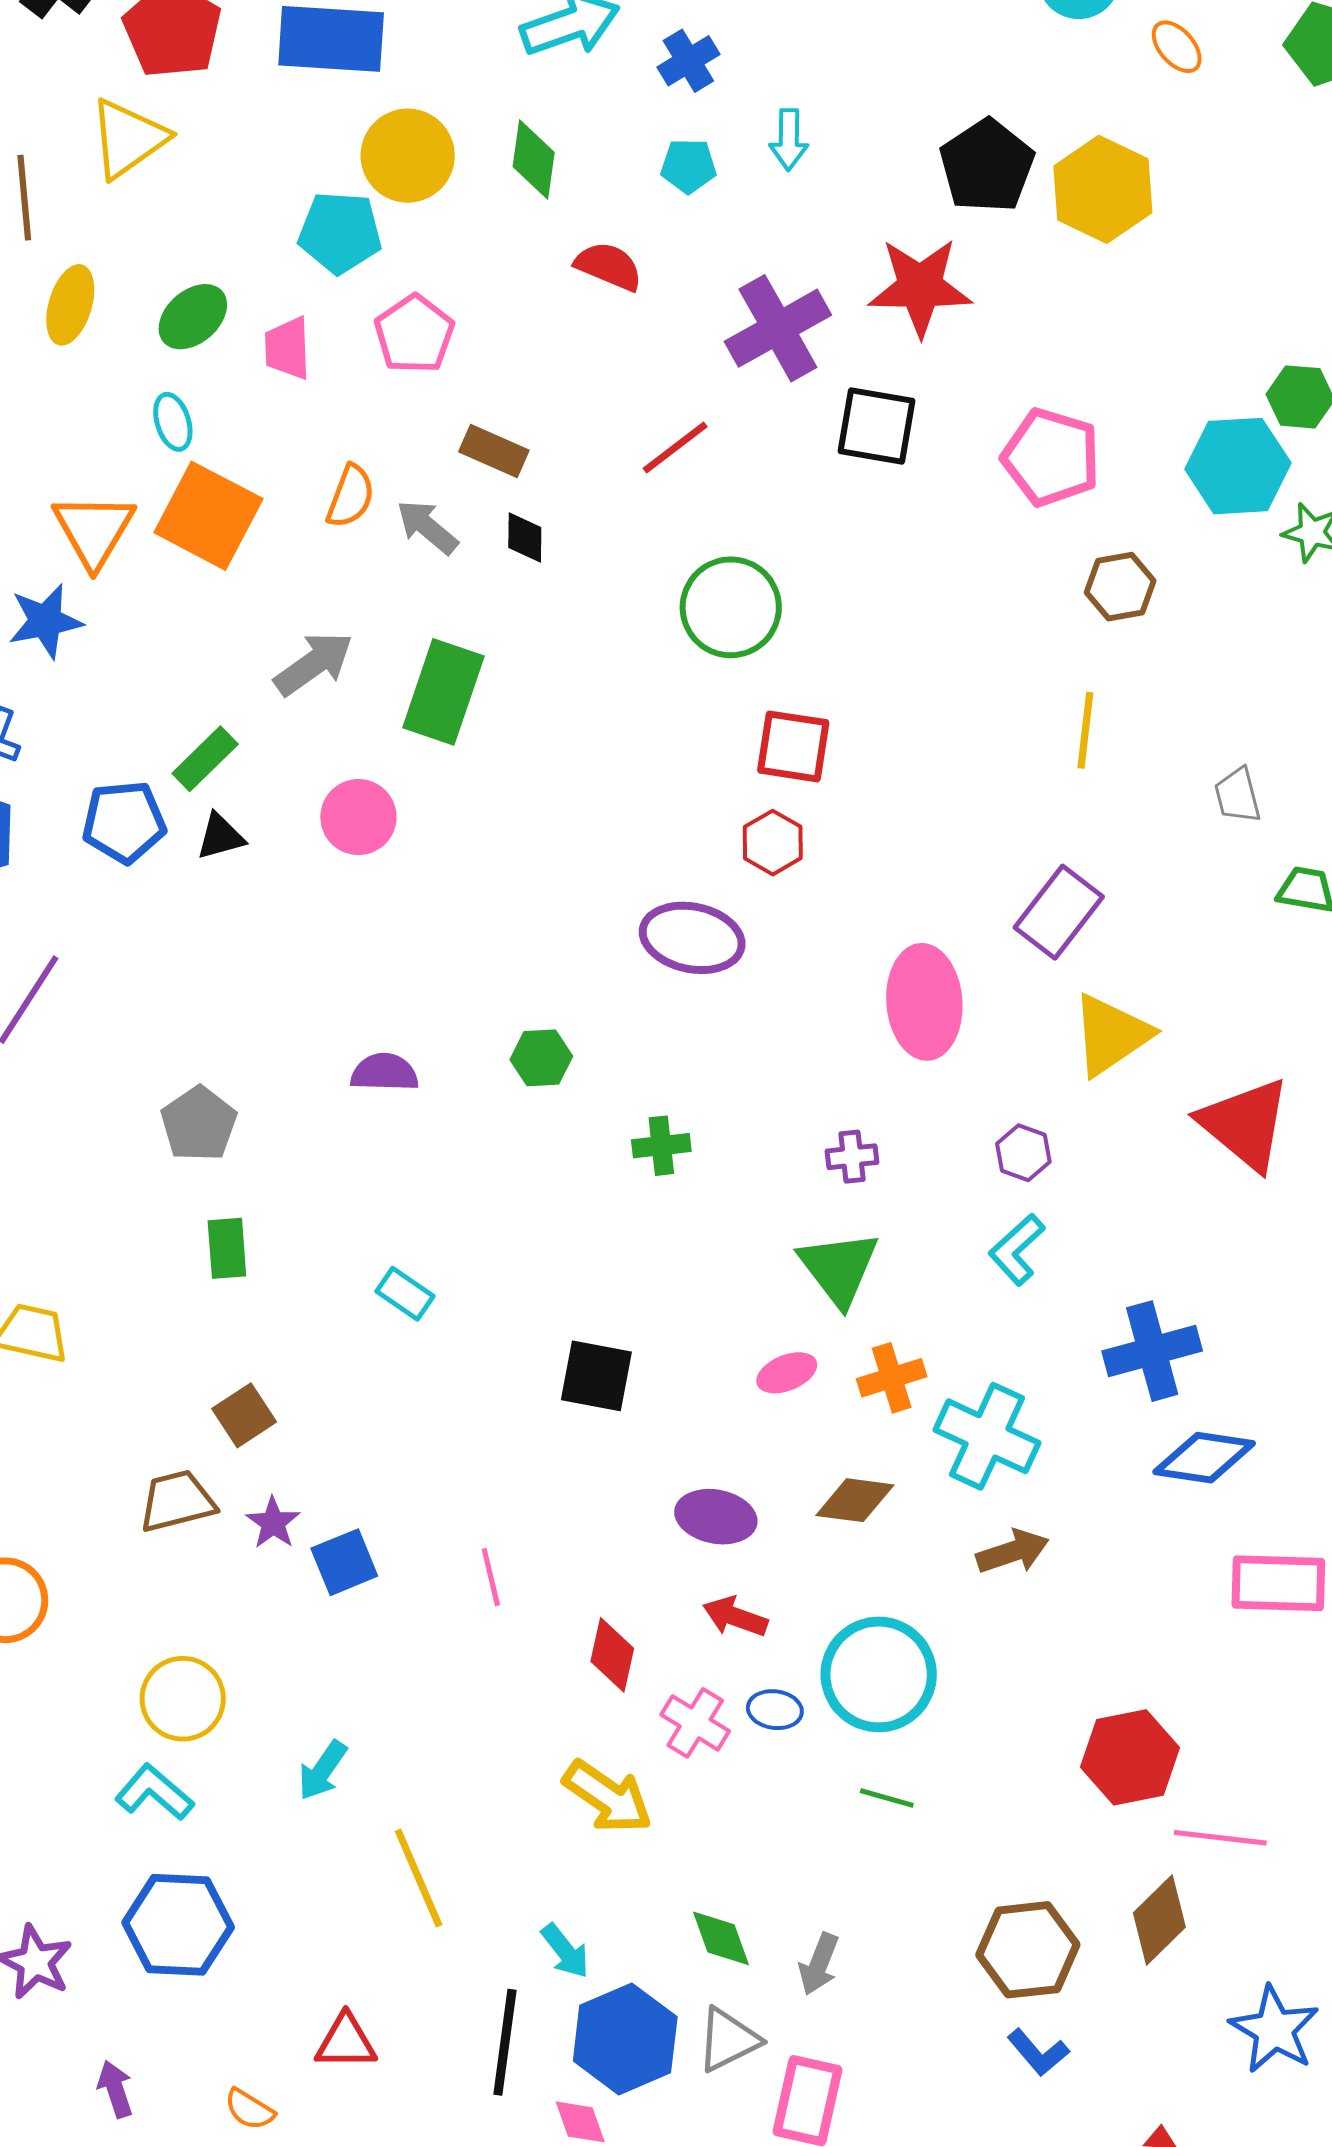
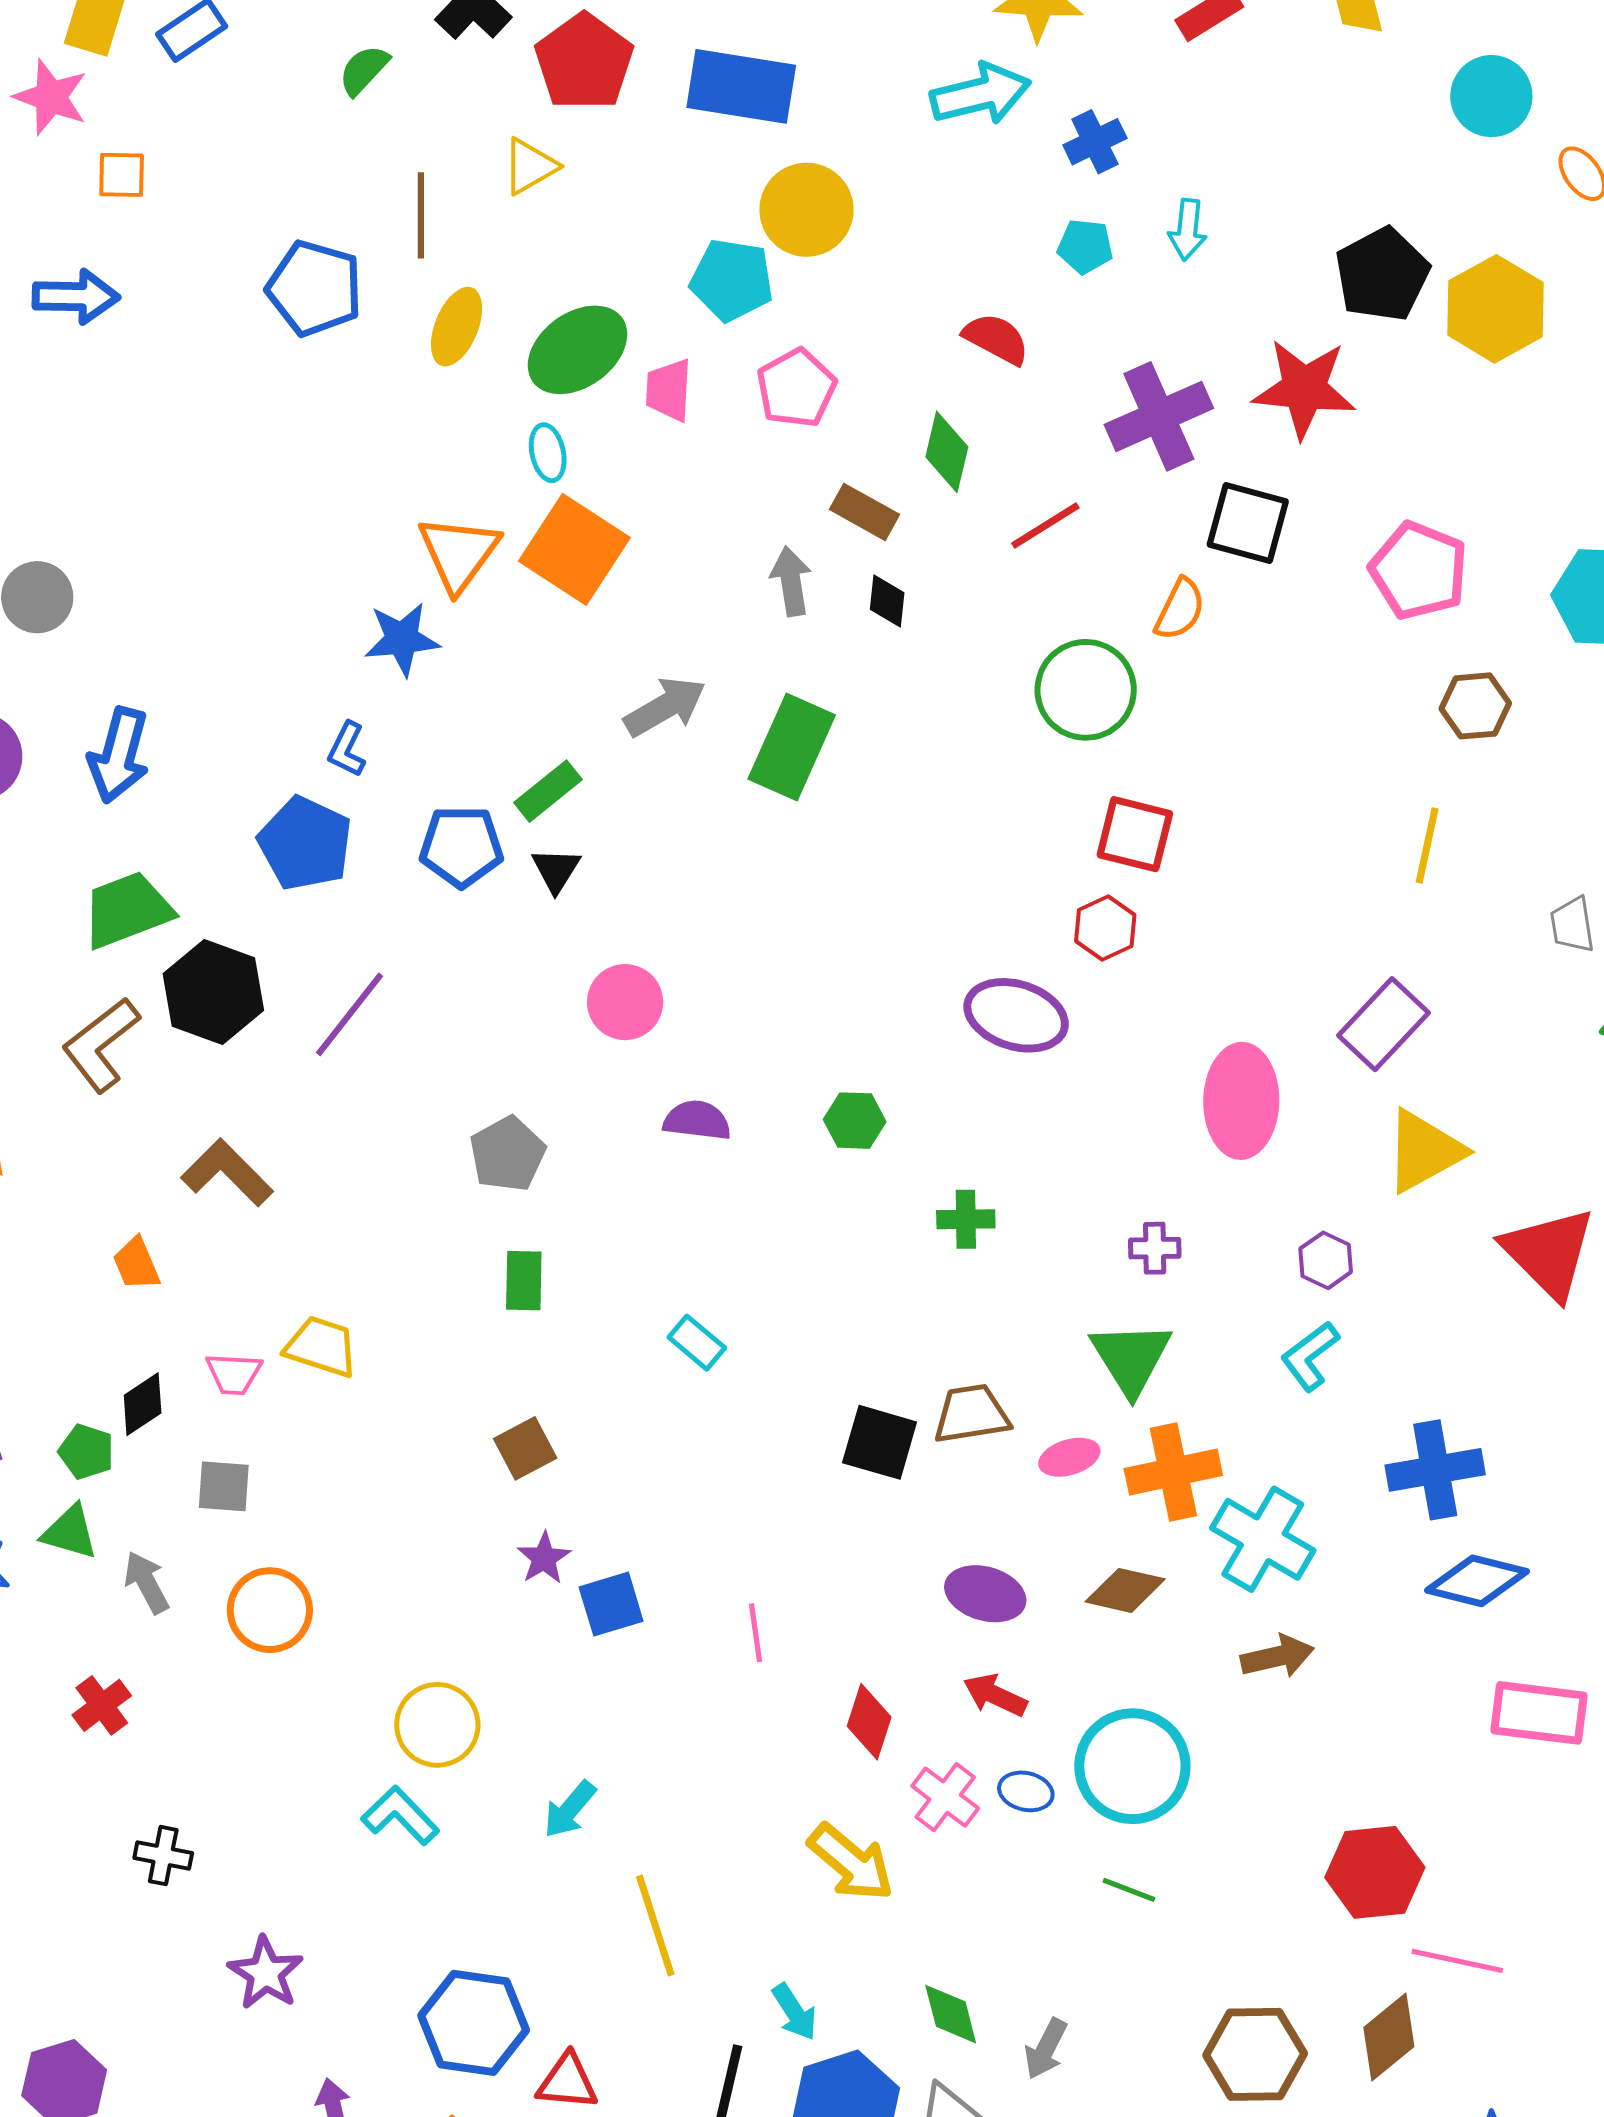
yellow triangle: (128, 138) -> (530, 166), size x0.7
green diamond: (534, 160) -> (947, 452), moved
green ellipse: (193, 317) -> (577, 350), size x1.4
orange semicircle: (351, 496) -> (1180, 609), moved
gray arrow: (427, 527) -> (791, 581), turned 36
pink circle: (358, 817) -> (625, 1002), moved
black triangle: (220, 837) -> (556, 870), turned -48
orange cross: (892, 1378) -> (1173, 1472), size x1.4
brown trapezoid: (177, 1501) -> (971, 1414), moved
blue hexagon: (178, 1925) -> (474, 2023), moved

